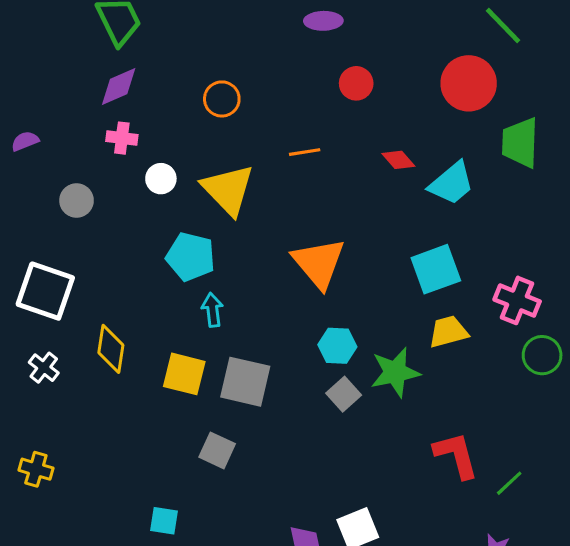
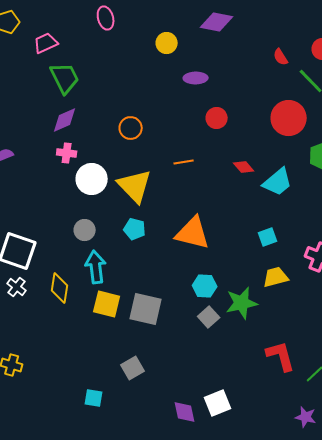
white circle: (161, 179) -> (92, 179), size x1.6
gray circle: (77, 200) -> (85, 230), moved
cyan pentagon: (191, 257) -> (135, 229), moved, size x0.7
orange triangle: (319, 263) -> (193, 233), turned -36
cyan square: (436, 269) -> (268, 237), size x0.6
cyan arrow: (212, 310) -> (96, 267), moved, size x1.5
white cross: (44, 368) -> (17, 287), moved
gray square: (217, 450) -> (133, 368), moved, turned 35

